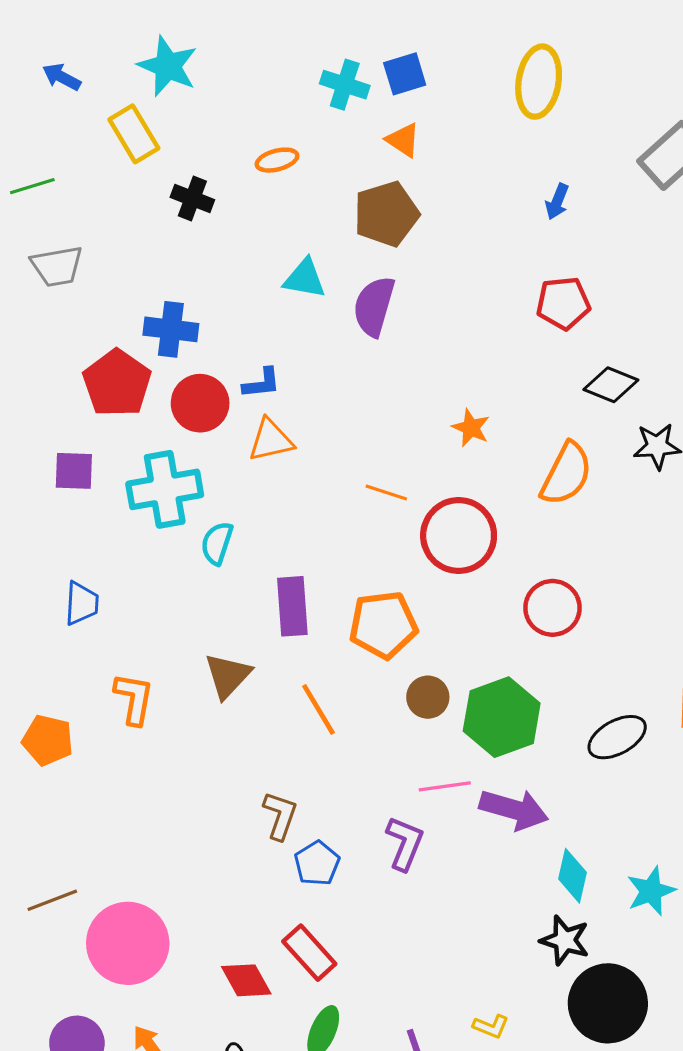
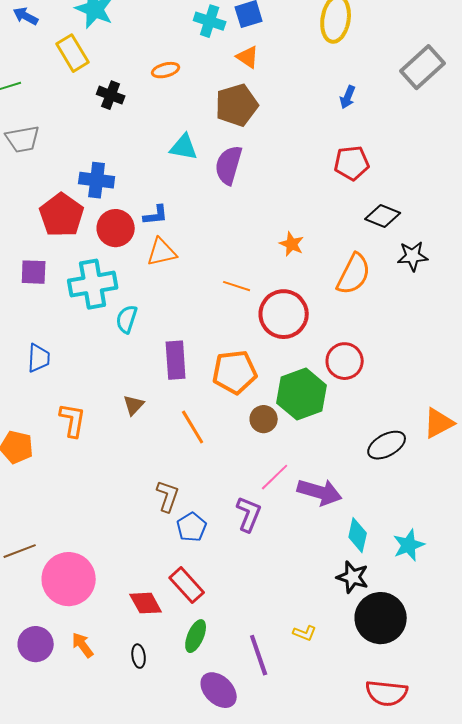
brown triangle: (228, 676) -> (134, 405), size x0.7
green hexagon: (502, 717) -> (302, 394), moved
pink line: (445, 786) -> (275, 477), turned -36

